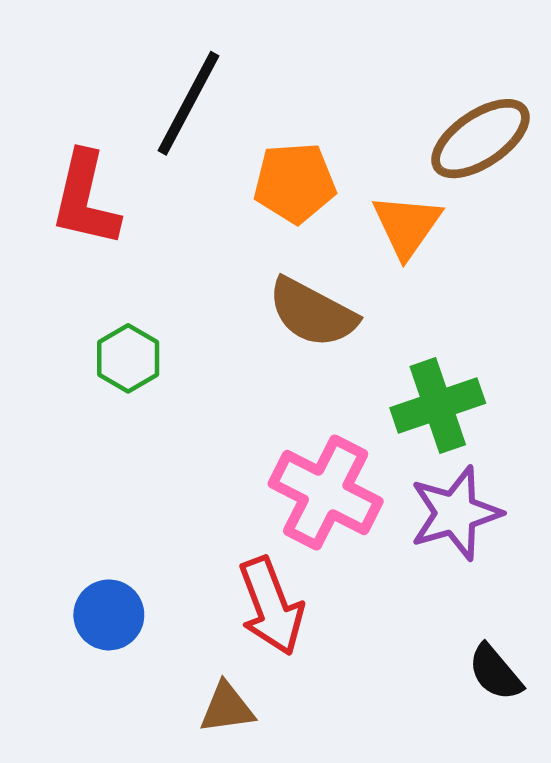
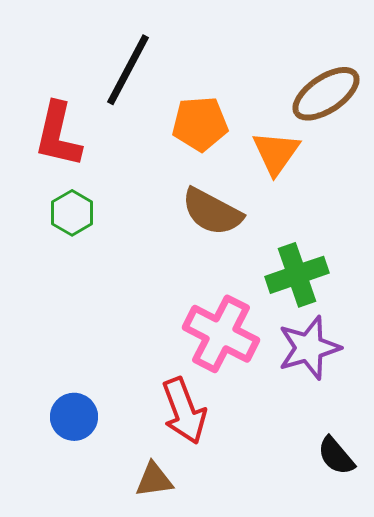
green hexagon: (128, 358) -> (72, 213), moved

